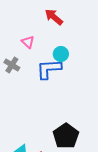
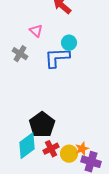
black pentagon: (66, 136) -> (42, 125), moved

